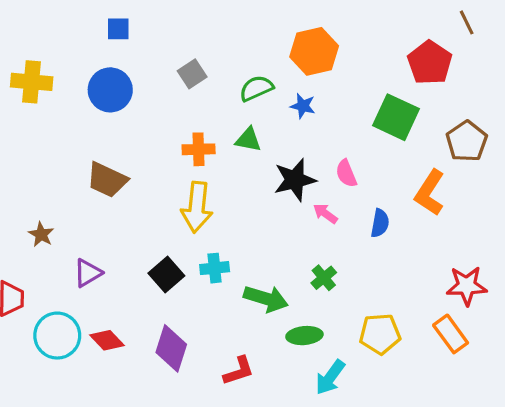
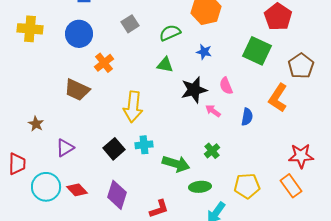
blue star: (303, 106) -> (204, 52), moved
orange cross: (199, 149) -> (104, 63), moved, turned -36

